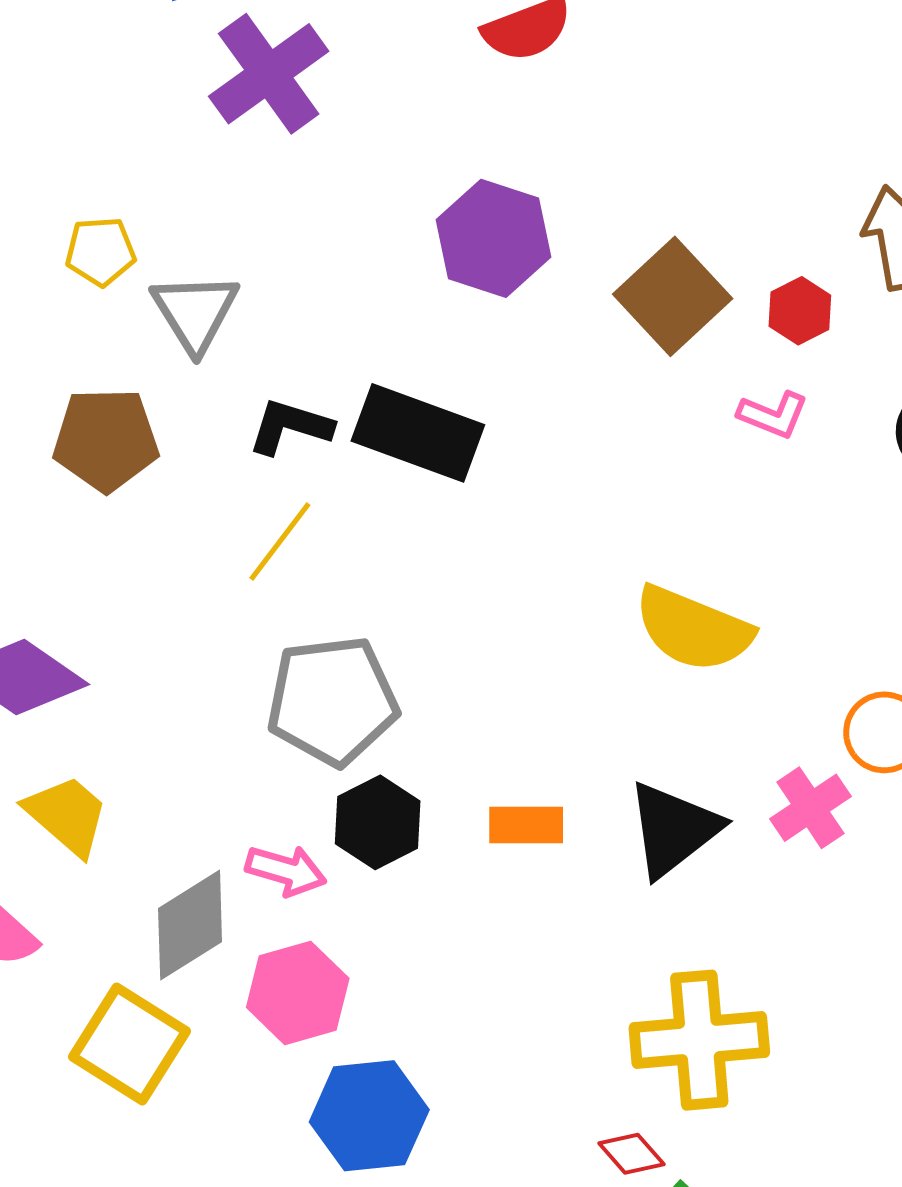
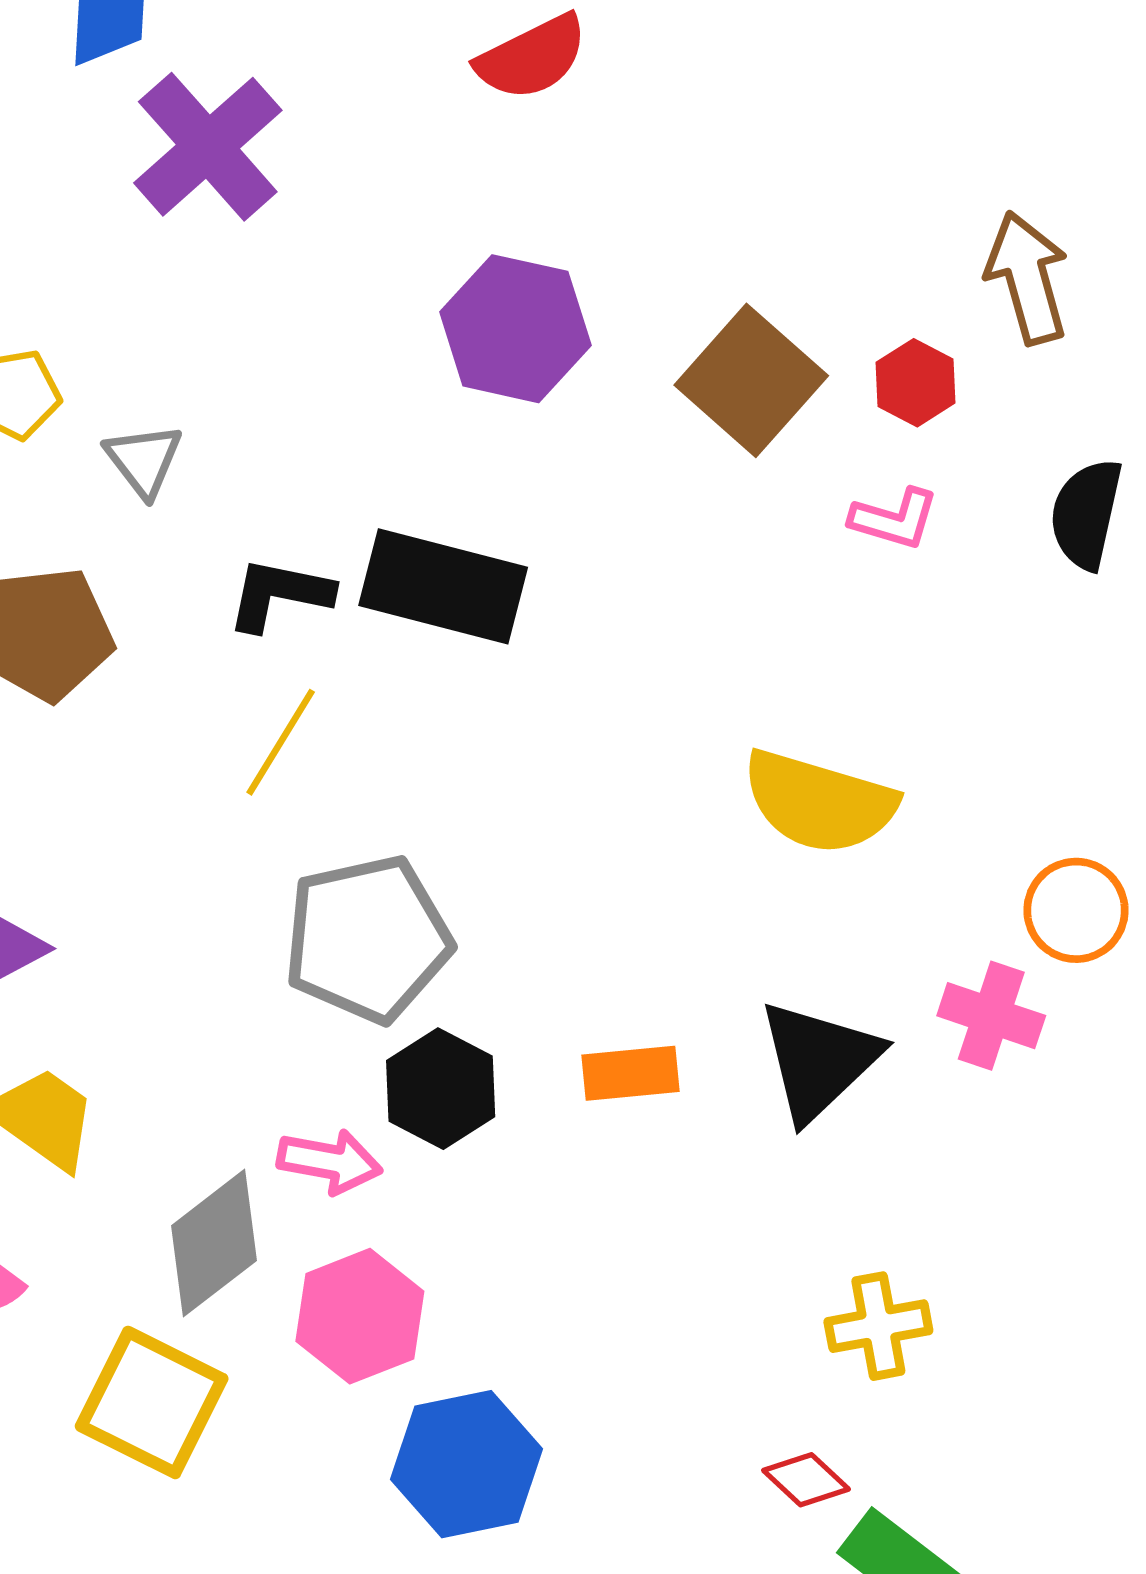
gray triangle: (195, 312) -> (144, 460), size x0.7
pink cross: (810, 808) -> (991, 1016), turned -32
yellow cross: (699, 1040) -> (878, 1326), size x0.6

